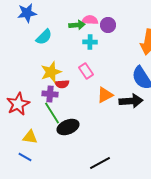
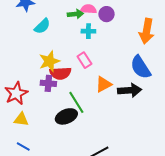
red semicircle: (62, 84) -> (60, 73), size x1.5
green line: (52, 113) -> (76, 102), moved
yellow triangle: (30, 137) -> (21, 119), moved

